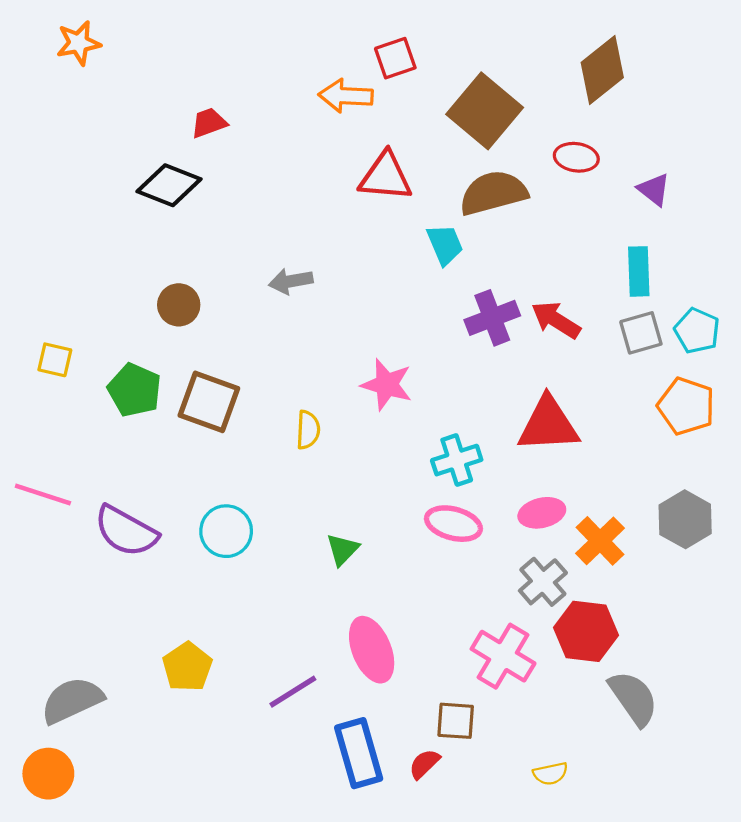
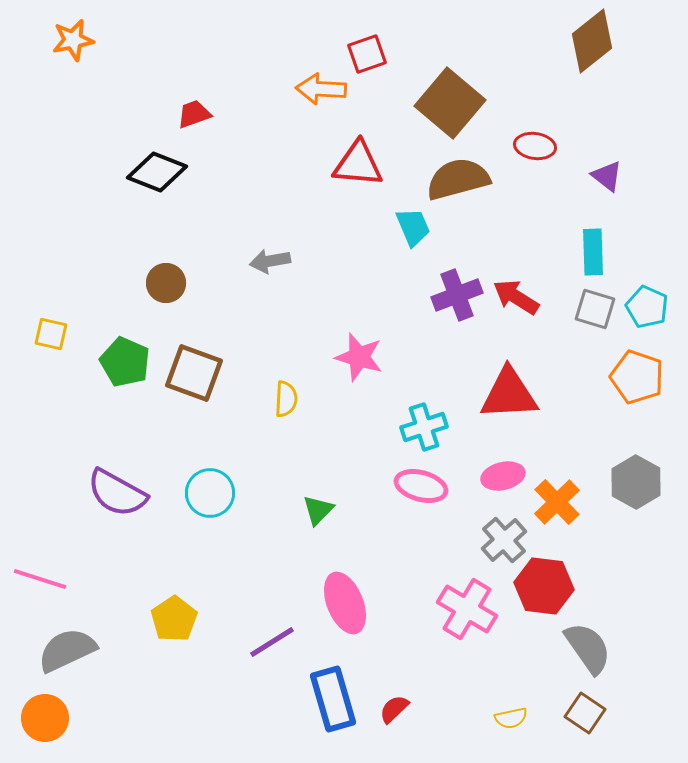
brown diamond: (602, 70) -> (592, 41), moved
gray square: (641, 333) -> (595, 309), turned 33
pink line: (43, 495) -> (40, 579), moved
brown square: (456, 721) -> (585, 713), moved, turned 30

